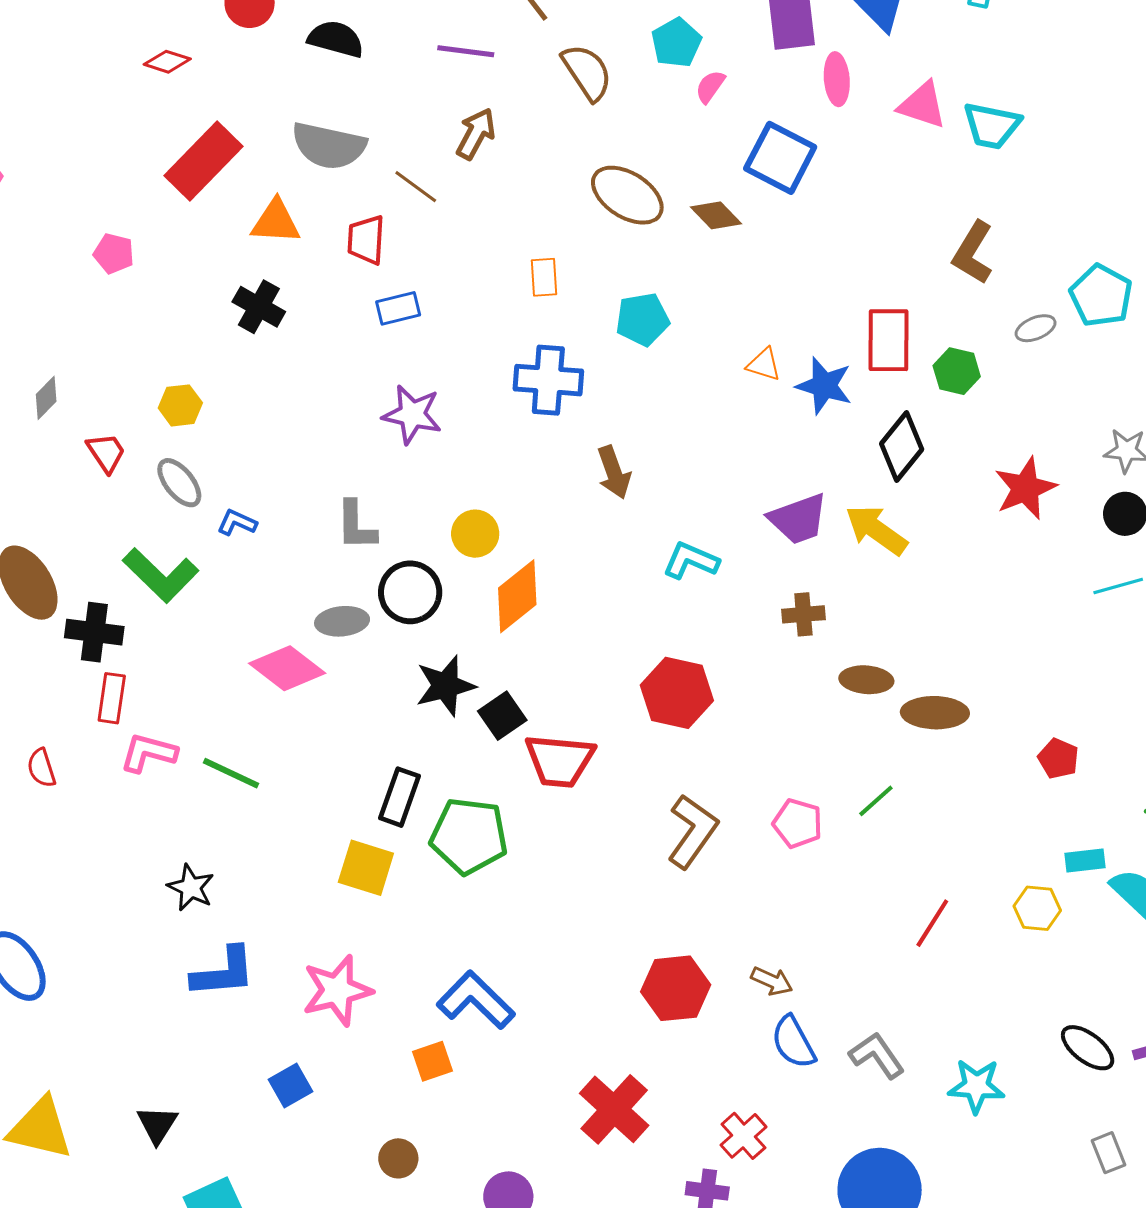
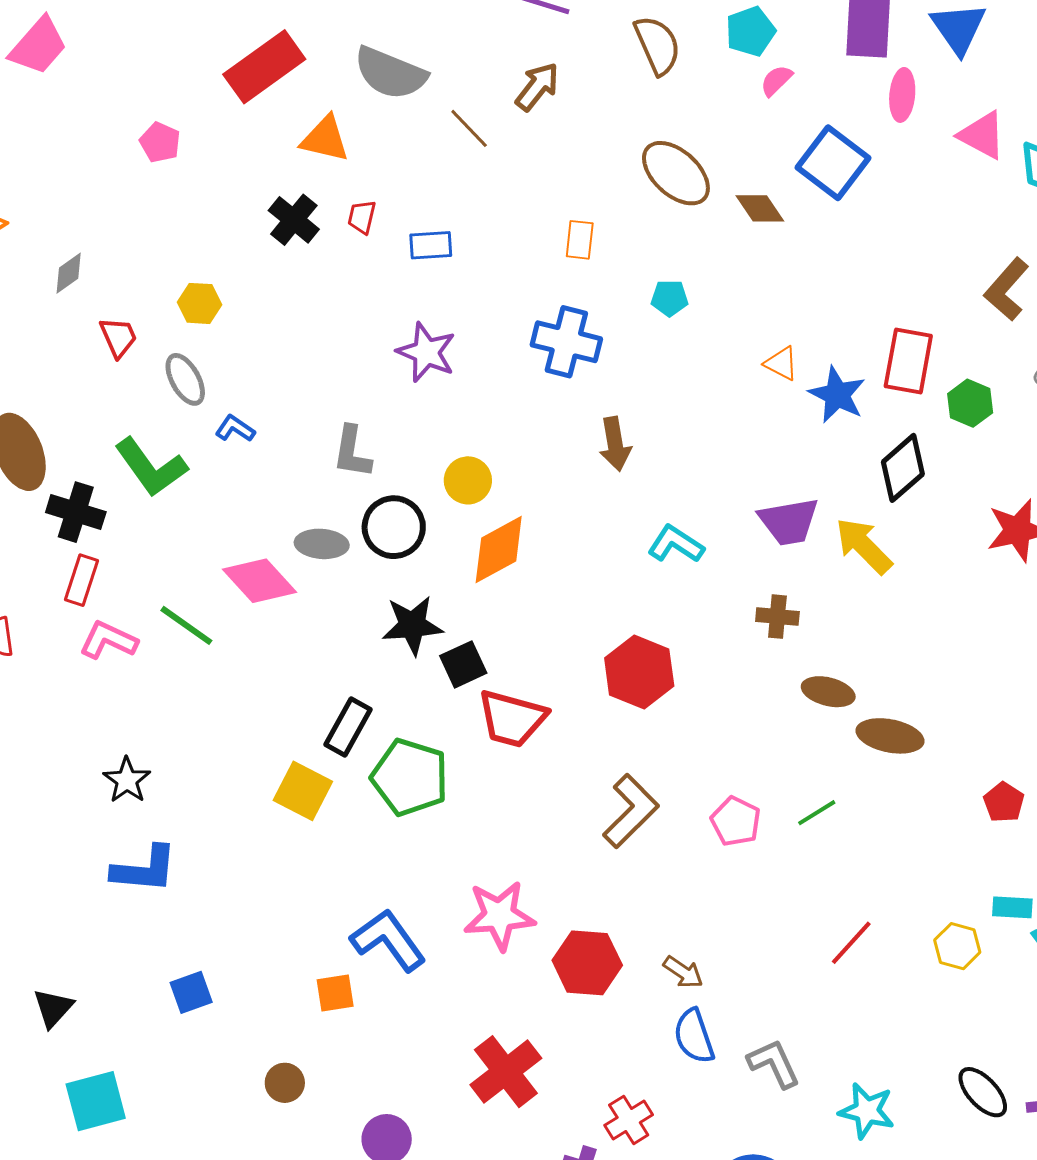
red trapezoid: (366, 240) -> (362, 217), moved, size x0.7
cyan pentagon: (642, 319) -> (670, 298), size x0.7
green line: (231, 773) -> (186, 625), moved
pink star: (337, 990) -> (499, 916), moved

